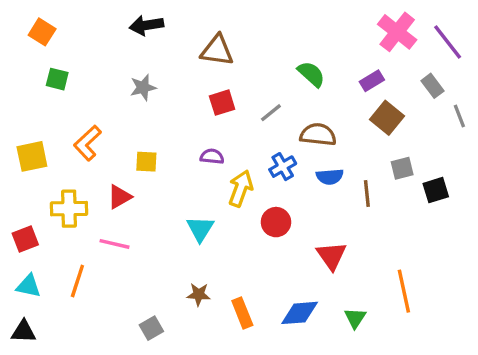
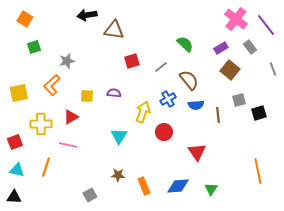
brown triangle: (217, 50) -> (114, 30), moved
green square: (57, 79) -> (34, 47), turned -32
gray rectangle: (432, 86) -> (250, 47), moved
gray star: (143, 87) -> (67, 61), moved
brown semicircle: (318, 135) -> (189, 80), turned 45
purple semicircle: (212, 156) -> (114, 93), moved
orange line: (404, 291) -> (258, 171), moved

